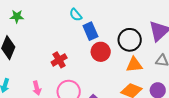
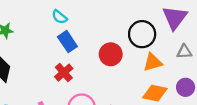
cyan semicircle: (76, 15) -> (59, 17), moved
blue rectangle: (90, 31) -> (67, 42), moved

